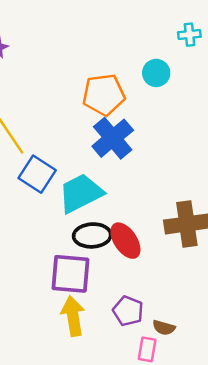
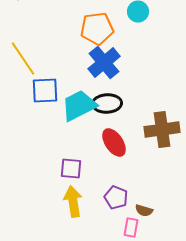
blue square: (37, 174) -> (45, 91), turned -36
black ellipse: (92, 235) -> (107, 104), moved
purple square: (70, 274) -> (71, 169), size x0.7

